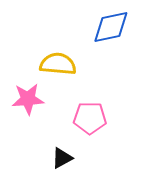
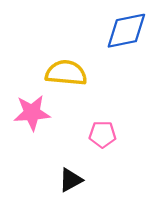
pink pentagon: (90, 118) -> (103, 134), size x0.7

